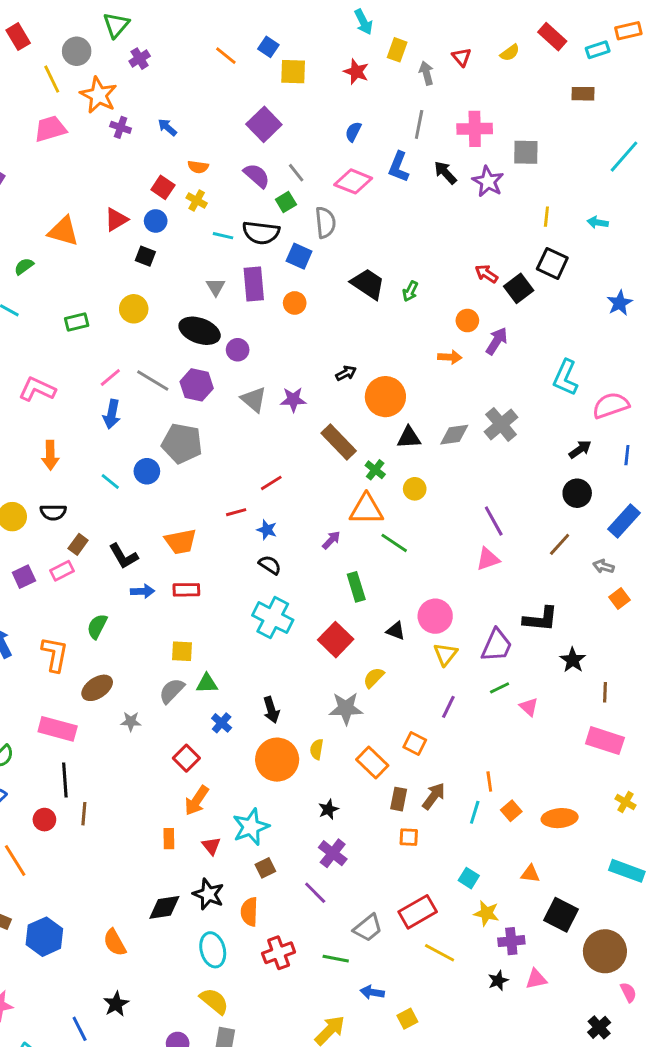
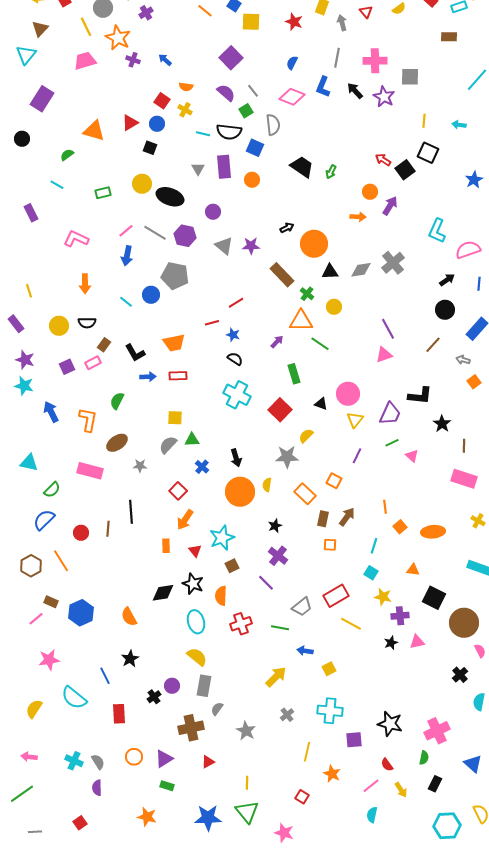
black ellipse: (200, 331) -> (170, 197), moved
black line: (65, 780) -> (131, 512), moved
cyan line: (475, 812) -> (374, 546), moved

